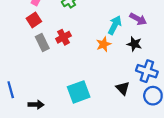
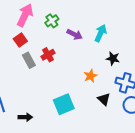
purple arrow: (138, 19) -> (75, 34), moved
cyan arrow: (115, 25) -> (101, 33), moved
orange star: (104, 44) -> (90, 76), moved

